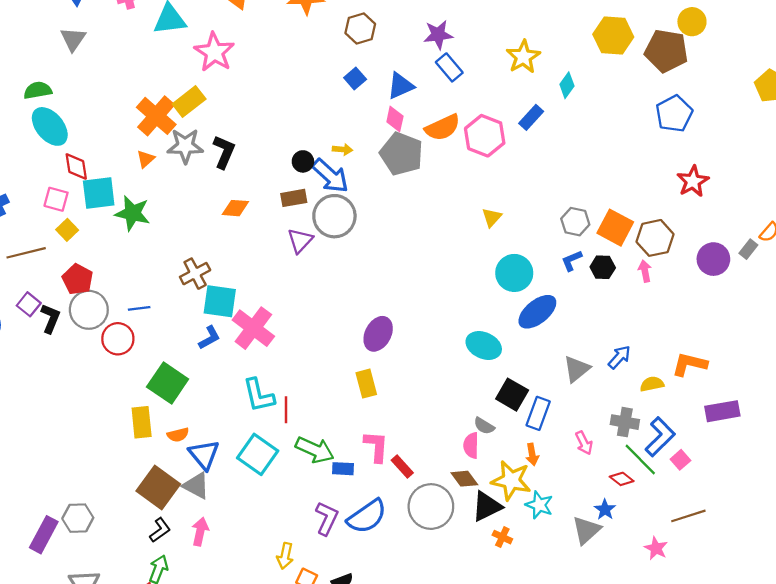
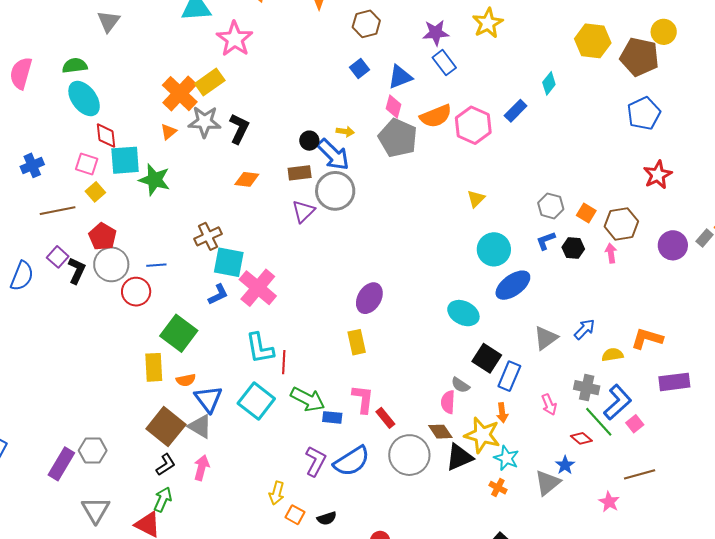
yellow star: (523, 57) -> (488, 23), moved
orange square: (615, 228) -> (586, 213), size x0.6
orange cross: (502, 537) -> (498, 488), moved

